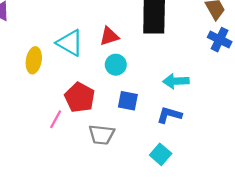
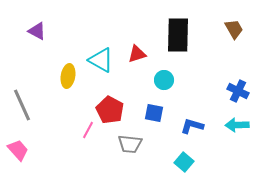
blue cross: (220, 40) -> (238, 91), moved
cyan circle: (116, 65) -> (164, 80), moved
cyan arrow: (176, 81) -> (237, 125), moved

